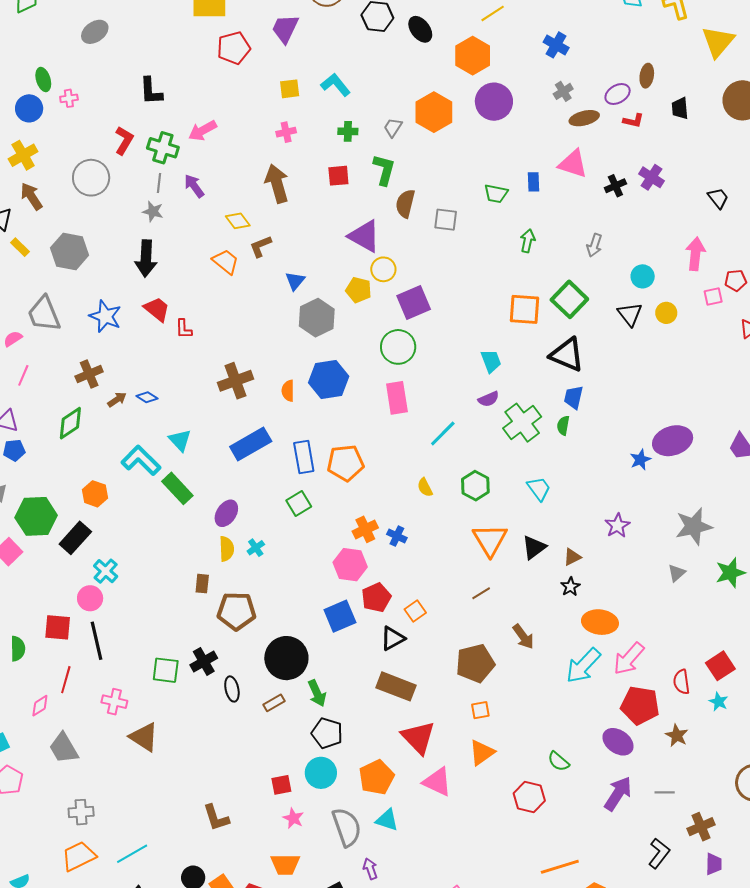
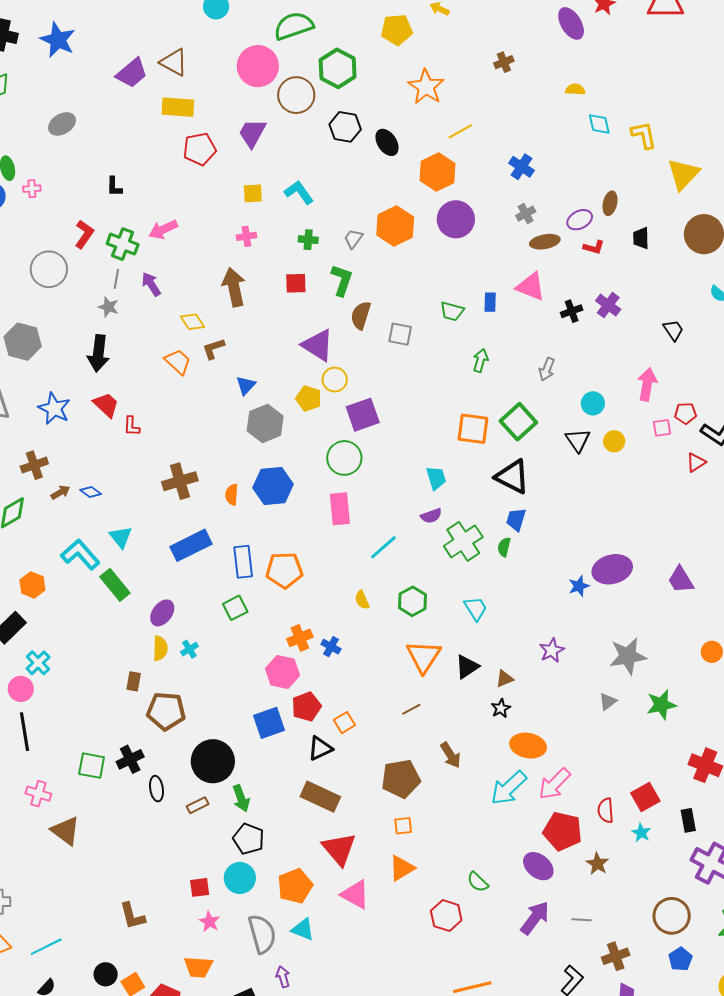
black L-shape: (151, 91) -> (114, 187), size x0.7

